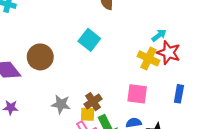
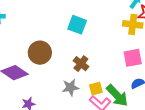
brown cross: (93, 102) -> (81, 64), moved

